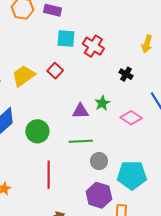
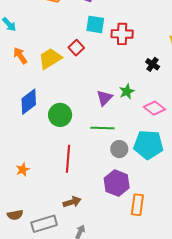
red cross: (93, 46) -> (122, 34), turned -35
red square: (55, 71) -> (76, 48), moved
purple triangle: (80, 111) -> (104, 98), turned -48
cyan pentagon: (132, 175) -> (148, 145), moved

